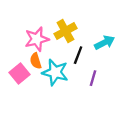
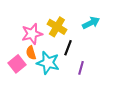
yellow cross: (65, 31) -> (57, 27), turned -30
cyan arrow: (105, 42) -> (91, 23), moved

